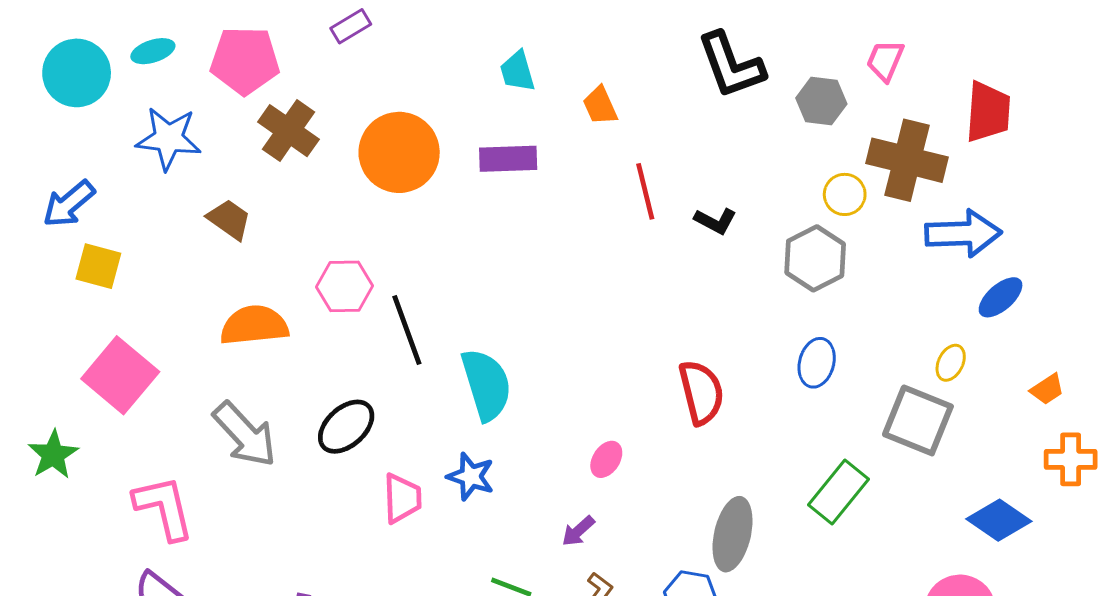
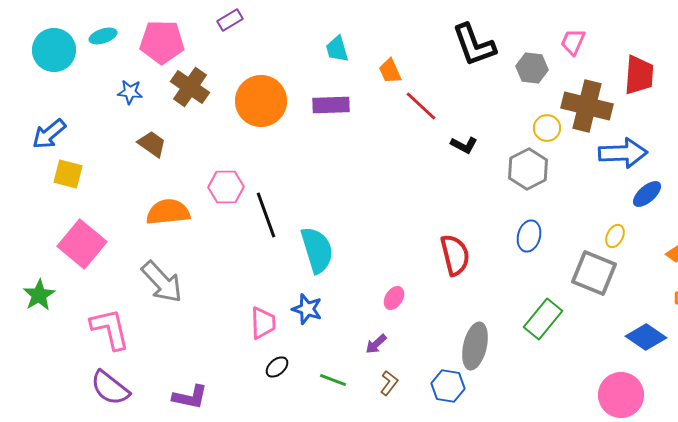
blue star: (168, 138) -> (130, 92), moved, size x0.6
red line: (645, 191) -> (421, 106), moved, turned -33
black ellipse: (346, 427) -> (277, 367), moved, size x0.6

